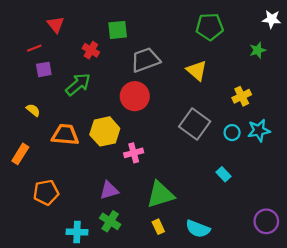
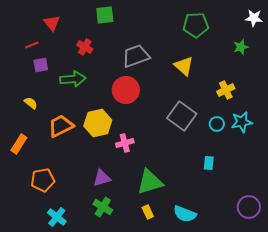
green square: (118, 30) -> (105, 15), moved
green arrow: (78, 84) -> (73, 79), turned 35
orange trapezoid: (65, 135) -> (61, 126), turned -32
cyan rectangle: (224, 174) -> (209, 163), turned 48
cyan cross: (77, 232) -> (57, 217), moved, turned 36

